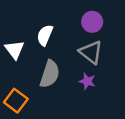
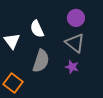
white semicircle: (45, 35) -> (37, 29), turned -48

